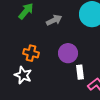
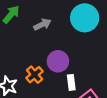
orange cross: (31, 53) -> (35, 75), moved, turned 35

